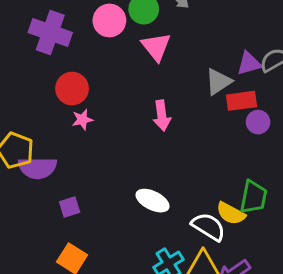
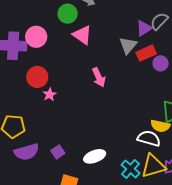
pink circle: (109, 21) -> (36, 37), moved
purple semicircle: (37, 168) -> (27, 152), moved
white ellipse: (153, 201) -> (95, 156), moved, turned -30

